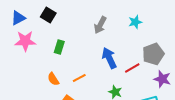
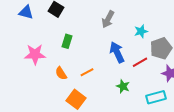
blue triangle: (18, 18) -> (26, 12), turned 42
cyan star: (135, 22) -> (141, 31), moved
pink star: (25, 41) -> (35, 54), moved

